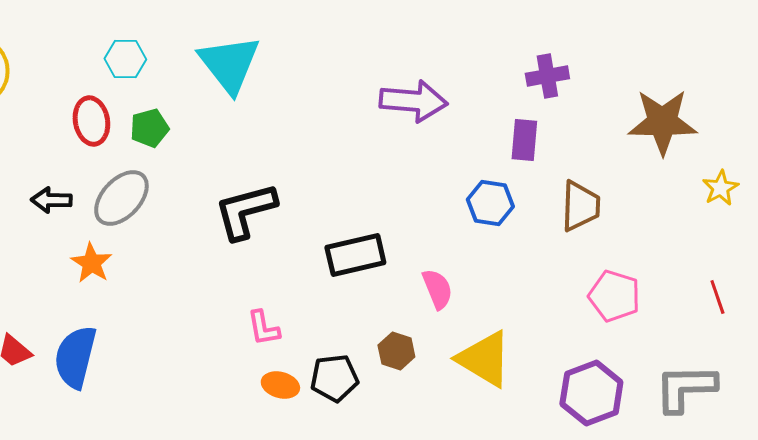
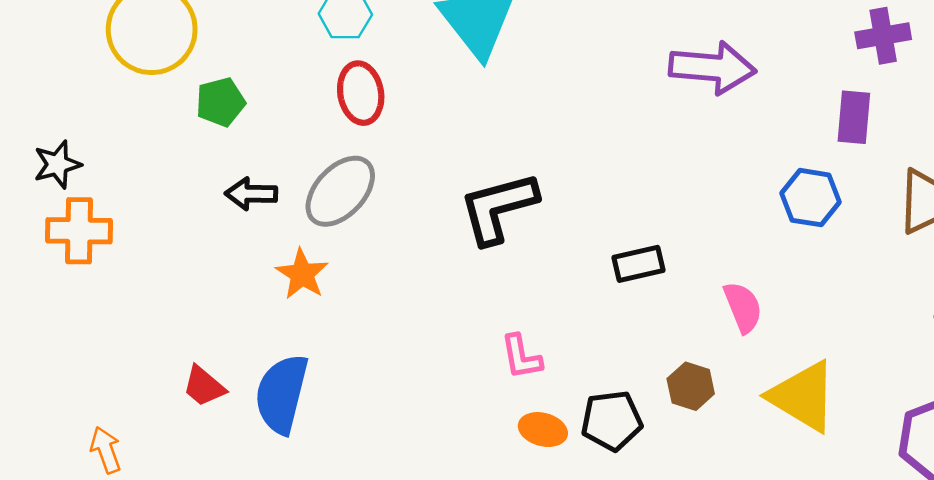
red ellipse: (91, 121) -> (361, 93), moved
green pentagon: (149, 128) -> (220, 102), moved
black rectangle: (355, 255) -> (638, 264), size x0.7

